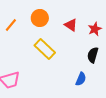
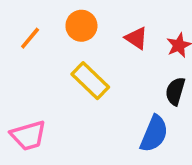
blue semicircle: (81, 79) -> (154, 134), size x1.5

